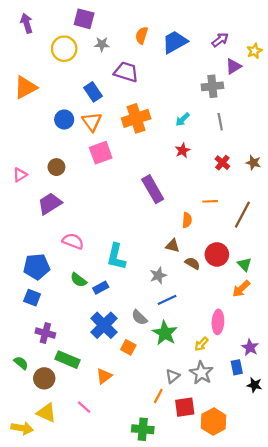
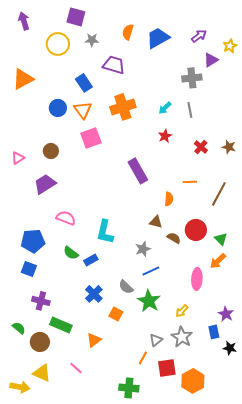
gray line: (220, 122) -> (190, 110), moved
pink ellipse: (218, 322) -> (197, 279), moved
blue cross: (104, 325) -> (94, 294), size x0.7

